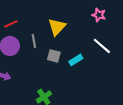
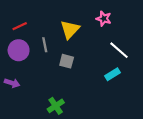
pink star: (99, 15) -> (104, 19), moved
cyan rectangle: (76, 60) -> (112, 74), moved

